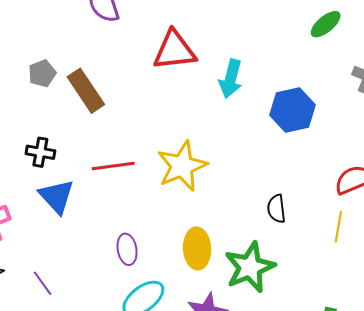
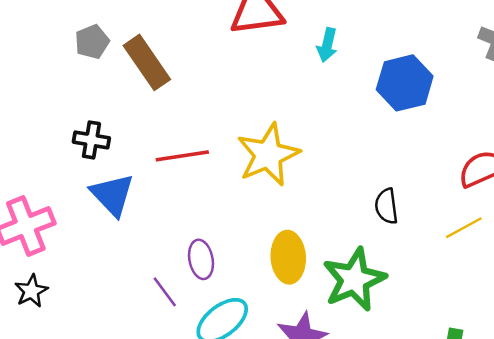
cyan arrow: (231, 79) -> (327, 45), size x0.7
yellow line: (338, 227) -> (464, 228), turned 52
purple line: (43, 283) -> (165, 292), moved

